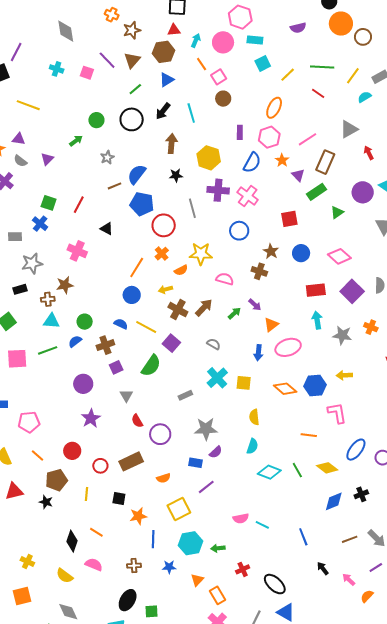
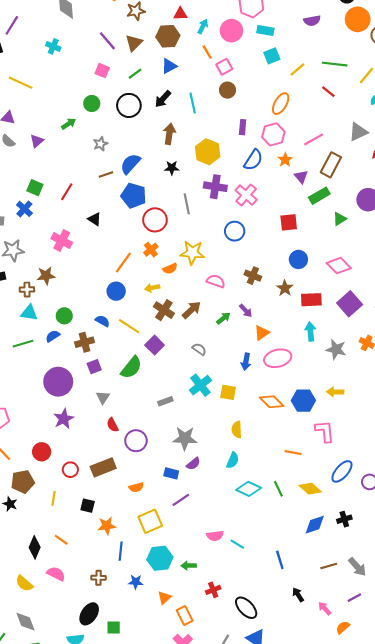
pink square: (87, 73) -> (102, 71), moved
brown star: (271, 251) -> (285, 288), moved
purple circle: (83, 384) -> (58, 382), size x1.4

